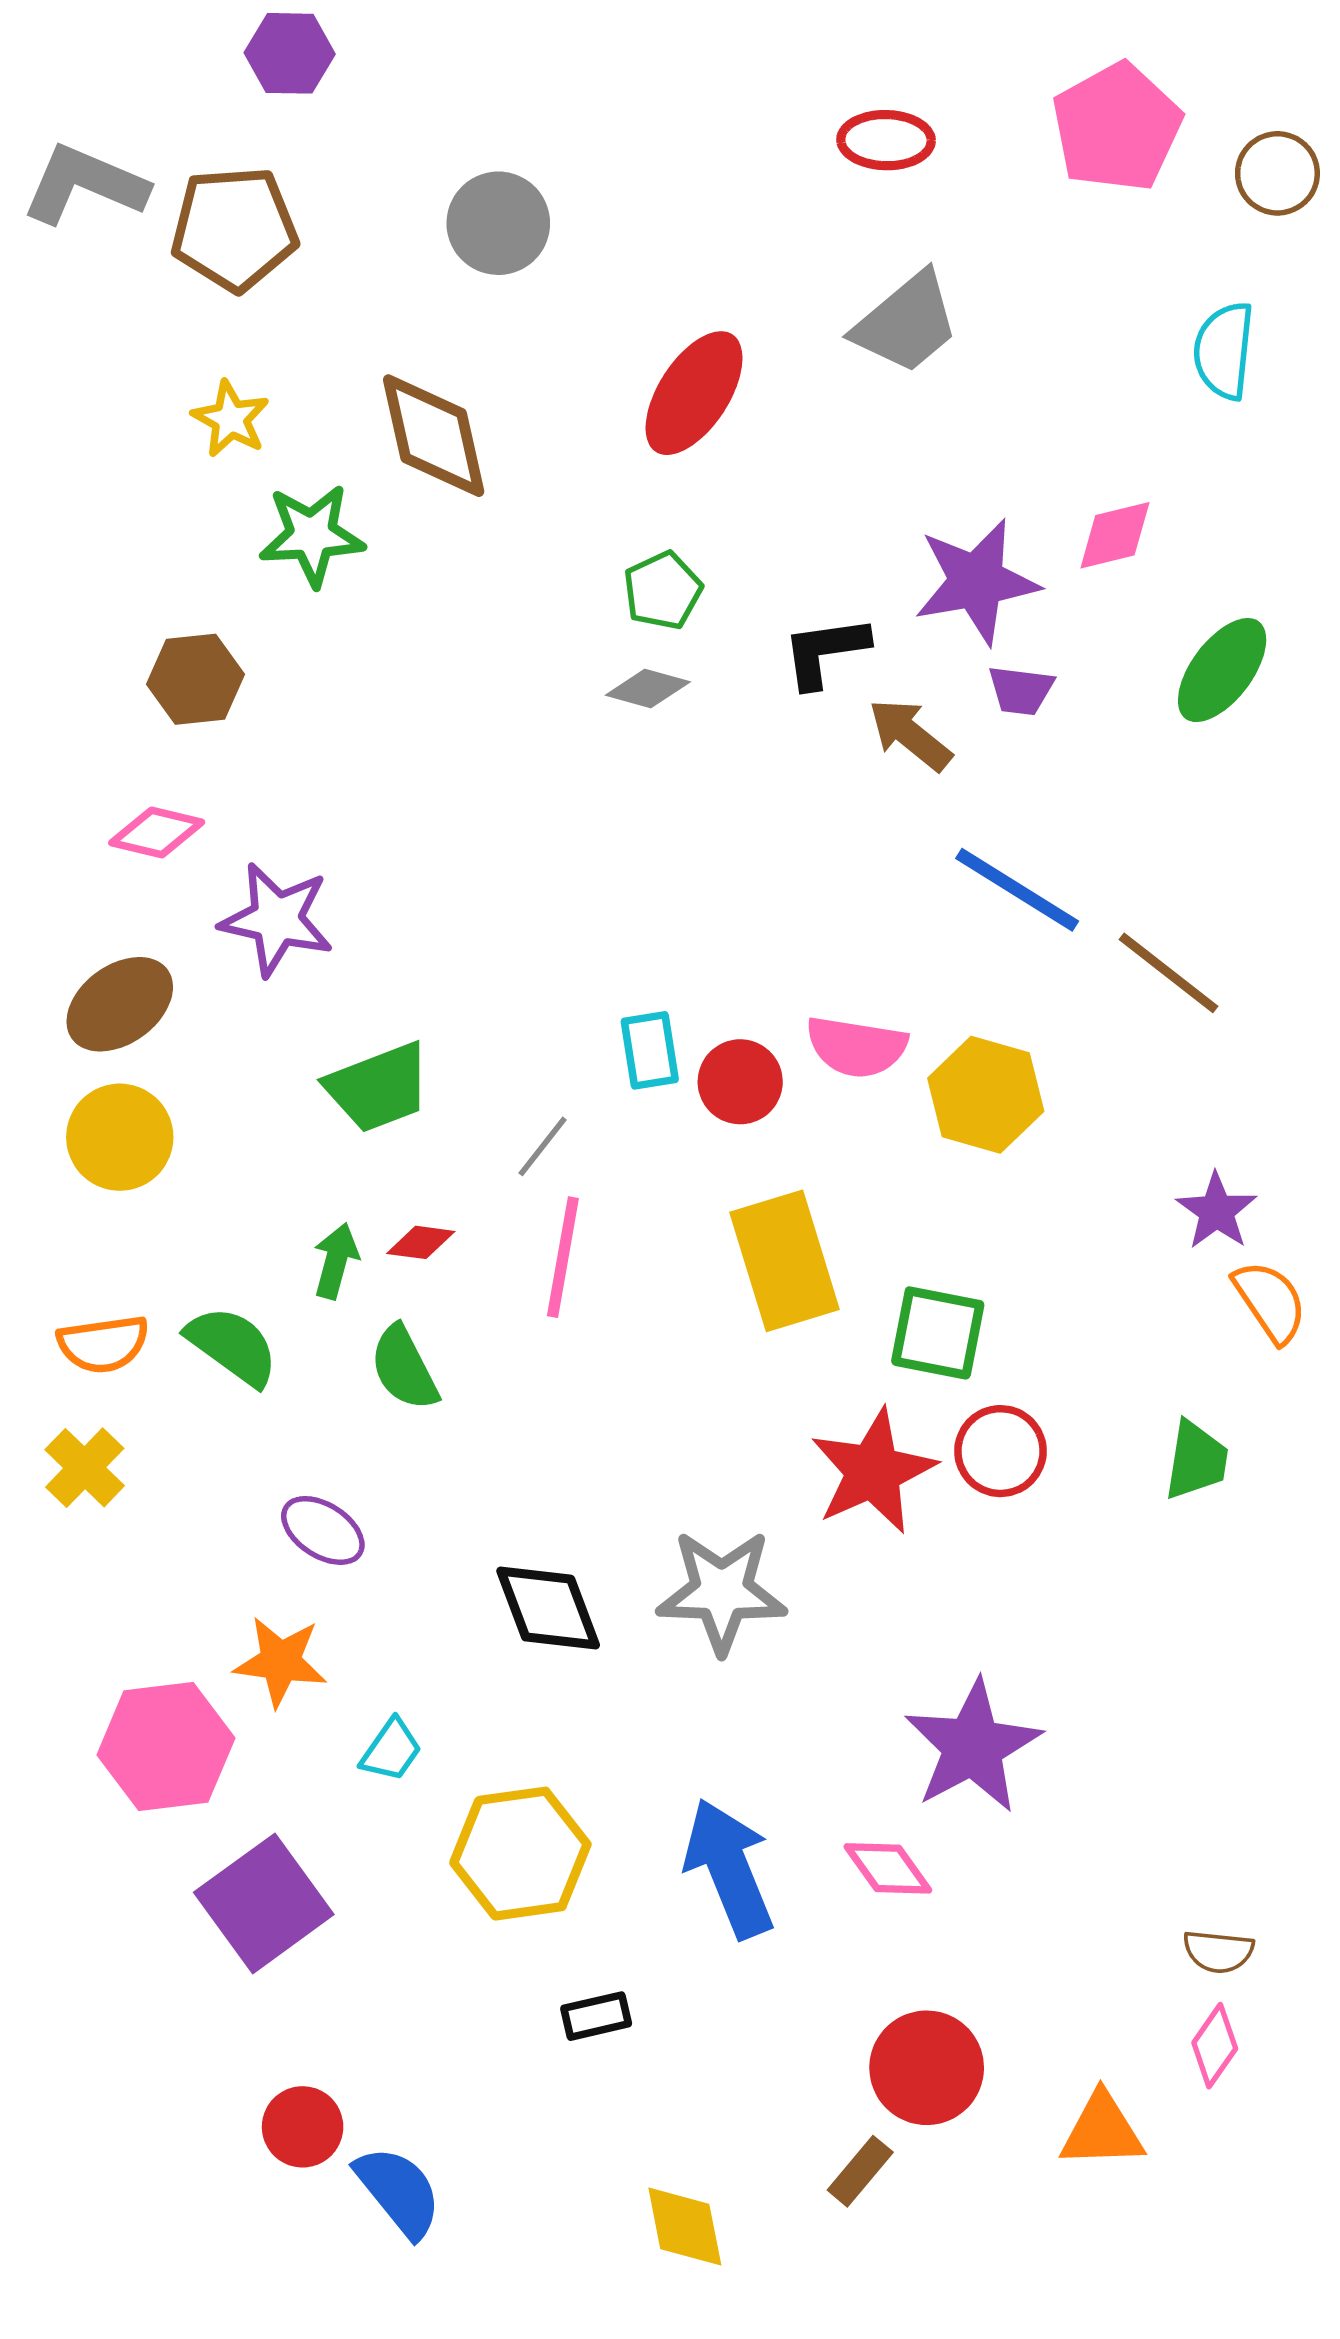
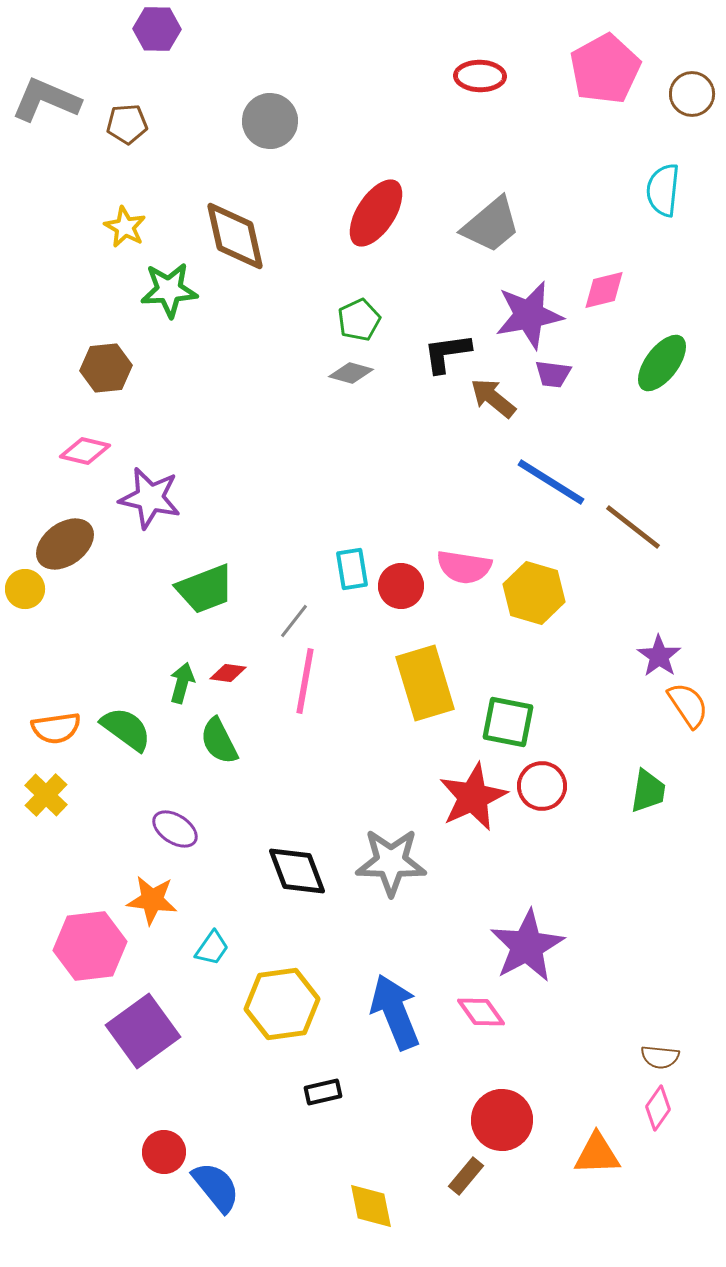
brown pentagon: (234, 229) -> (127, 124), size x0.6
gray trapezoid: (906, 323) -> (491, 225), moved
yellow circle: (120, 1137) -> (25, 589), moved, size x0.7

